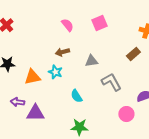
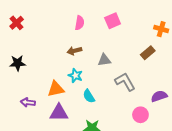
pink semicircle: (67, 25) -> (80, 23), turned 48
cyan star: (55, 72) -> (75, 76), moved
orange triangle: (32, 77) -> (56, 89), moved
purple triangle: (35, 113) -> (59, 113), moved

